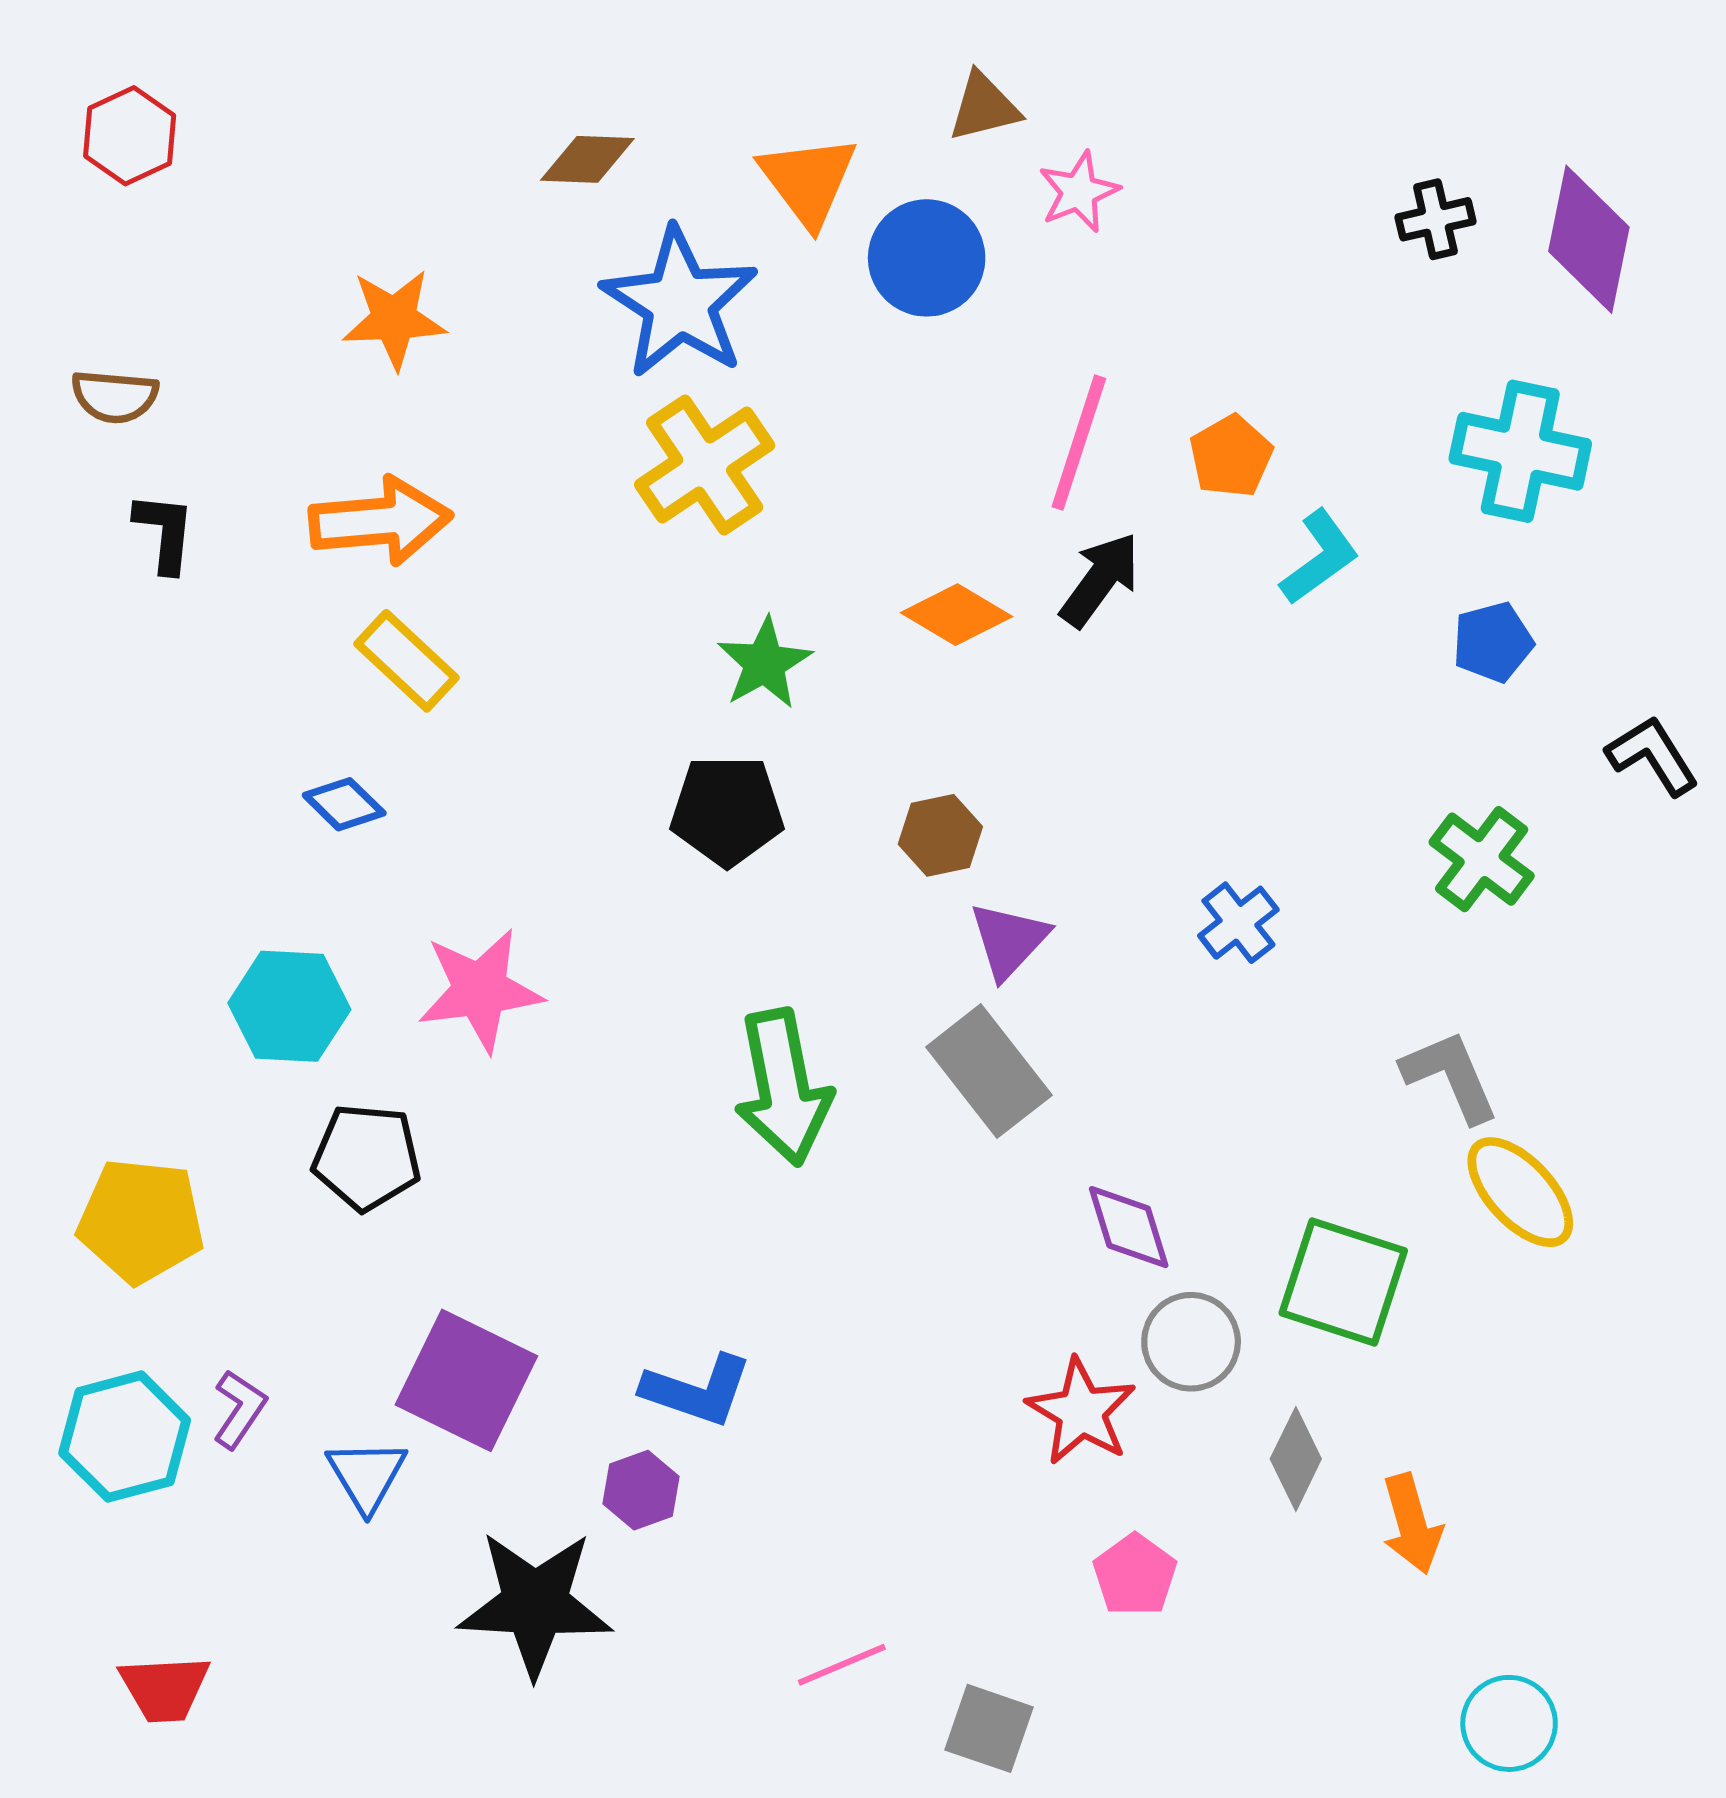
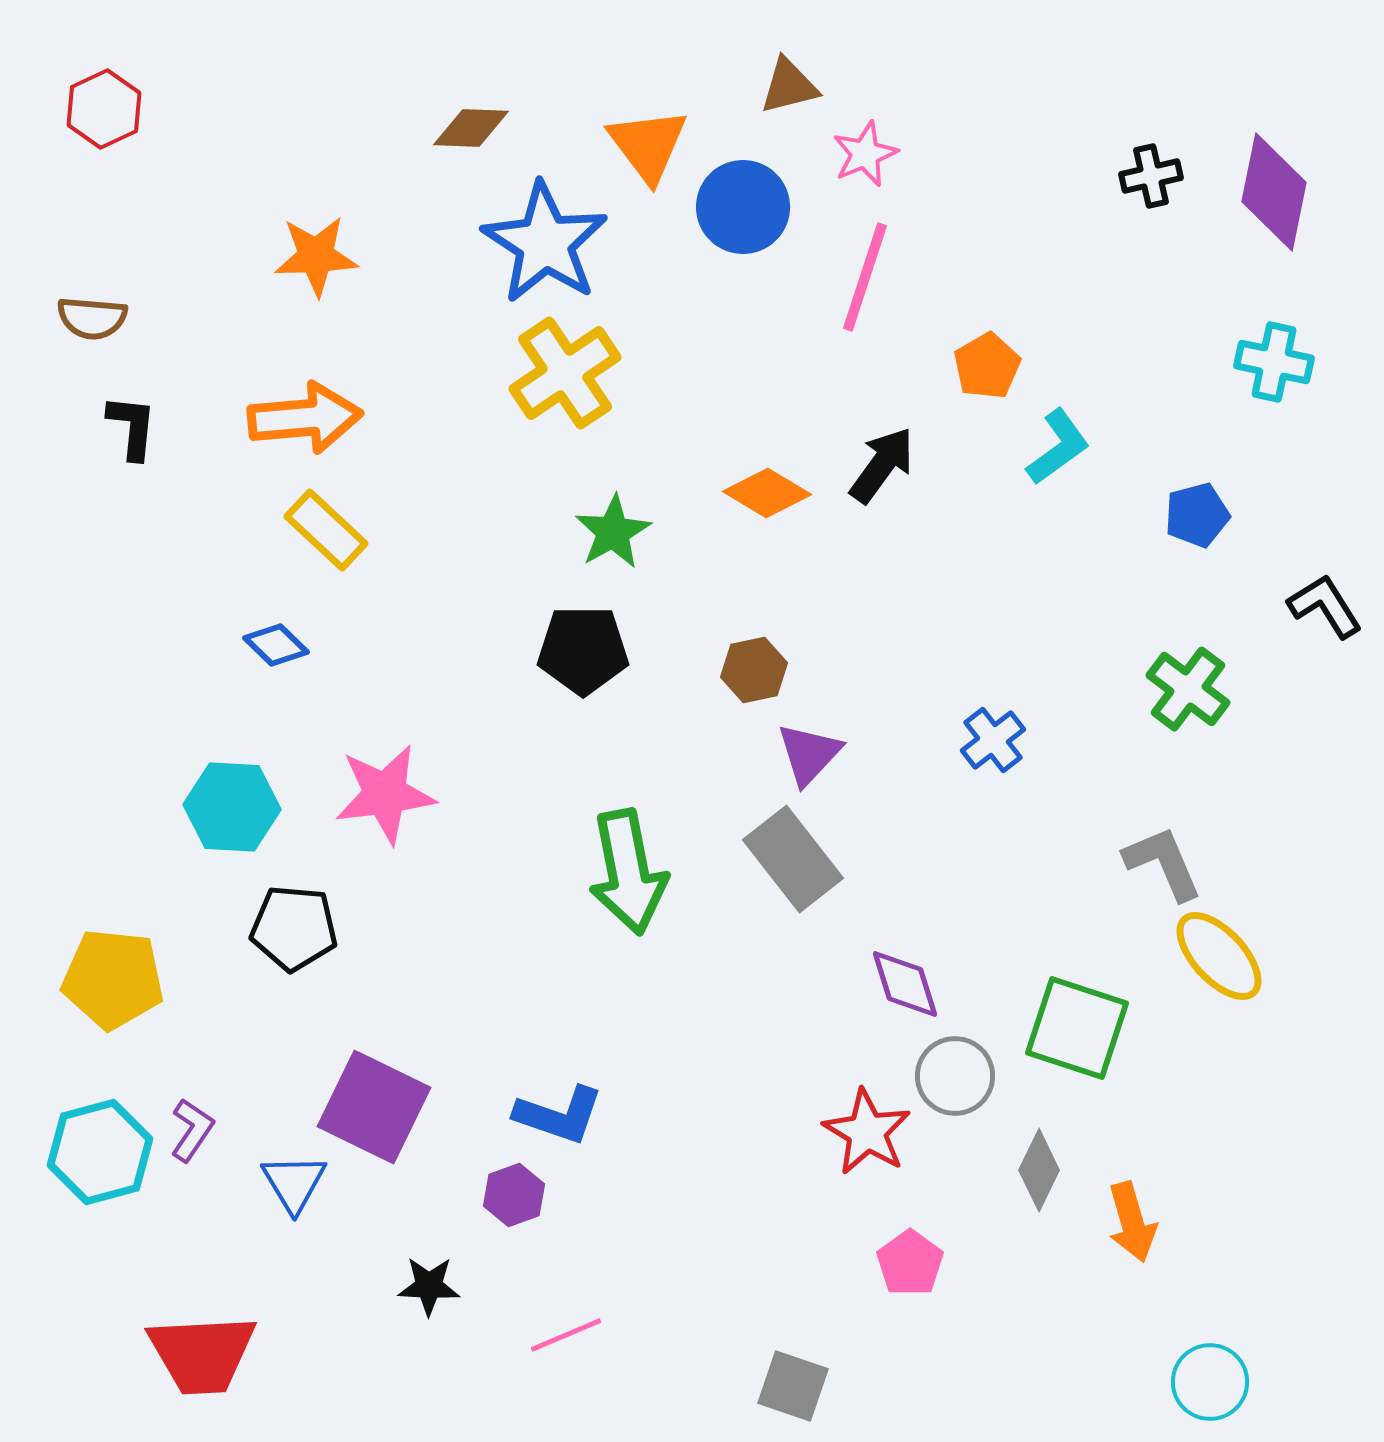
pink line: (1079, 443) -> (865, 277), moved
cyan cross: (1520, 451) -> (1274, 362), moved, size x0.7
black star: (535, 1604) -> (429, 1286), size x0.5
pink line: (842, 1665) -> (566, 1335), moved
red trapezoid: (165, 1688) -> (202, 1354), moved, size x1.5

